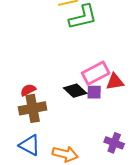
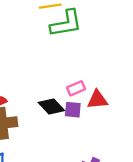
pink rectangle: (96, 73) -> (76, 88), size x0.6

